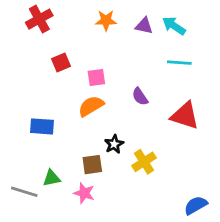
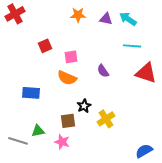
red cross: (39, 19) -> (15, 14), moved
orange semicircle: (91, 106) -> (67, 78), turned -126
red triangle: (185, 116) -> (146, 73), moved

